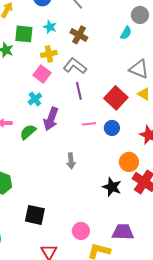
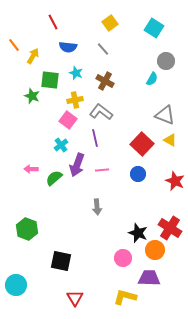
purple line: (79, 91) -> (95, 138), moved
pink line: (89, 124) -> (102, 170), moved
orange circle: (129, 162) -> (155, 250), moved
pink circle: (81, 231) -> (123, 258), moved

